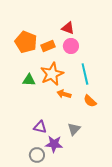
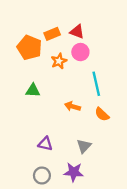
orange rectangle: (48, 46) -> (52, 34), moved
orange star: (52, 74) -> (59, 61), moved, size x0.6
purple star: (54, 144) -> (74, 172), moved

